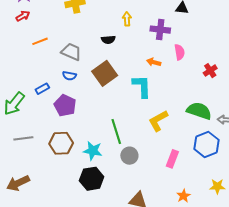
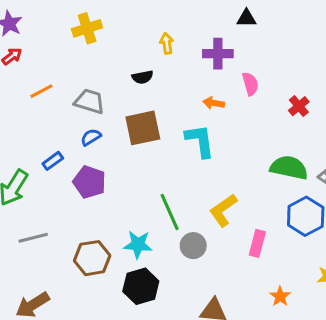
brown square: (105, 73) -> (143, 128), turned 30
blue semicircle: (69, 76) -> (91, 137), turned 144
yellow L-shape: (158, 121) -> (223, 210), moved
brown hexagon: (61, 143) -> (92, 258), moved

